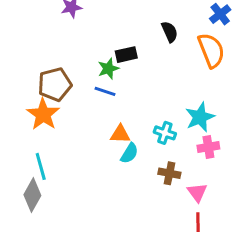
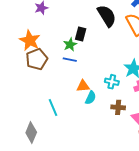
black semicircle: (170, 32) -> (107, 16), size x1.6
black rectangle: (126, 55) -> (81, 34), turned -56
orange star: (43, 114) -> (30, 40), moved
cyan line: (41, 166) -> (53, 107), moved

